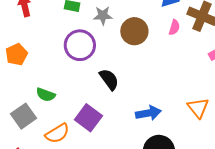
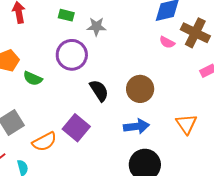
pink semicircle: (174, 27) -> (167, 42), turned 98
brown circle: (134, 31) -> (140, 89), moved
green semicircle: (46, 95) -> (33, 78), moved

